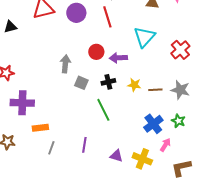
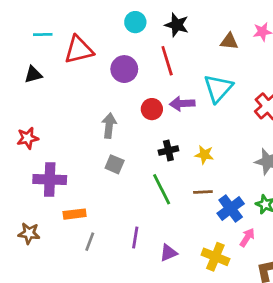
purple circle: (76, 13) -> (124, 69), moved
purple arrow: (118, 58) -> (182, 104), moved
gray square: (81, 83) -> (115, 164), moved
brown line: (155, 90) -> (203, 192), moved
purple triangle: (116, 156) -> (168, 253), moved, turned -40

